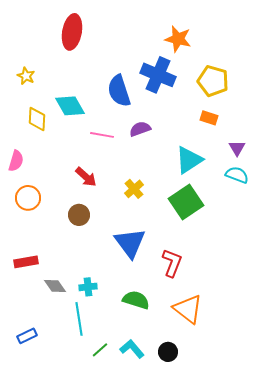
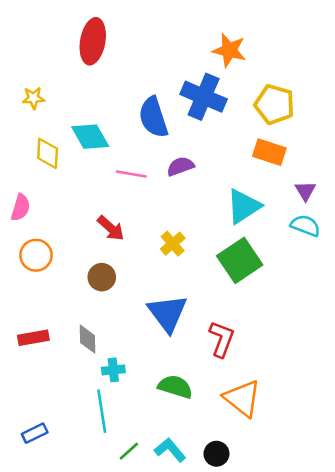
yellow star: (26, 76) -> (33, 98), turned -30
orange rectangle: (209, 118) -> (269, 152), size x1.4
gray diamond: (55, 286) -> (88, 339), moved, turned 35

